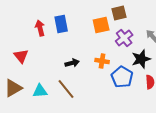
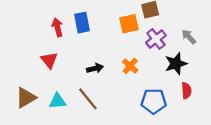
red triangle: (21, 56) -> (49, 60), moved
orange cross: (102, 61) -> (130, 66), turned 32
blue pentagon: (122, 77) -> (154, 101), moved, turned -30

